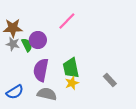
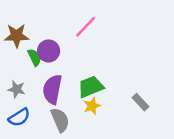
gray star: (13, 44) -> (17, 89), moved
green trapezoid: (71, 68) -> (91, 87), turned 80
gray semicircle: (47, 94) -> (60, 120), turned 54

